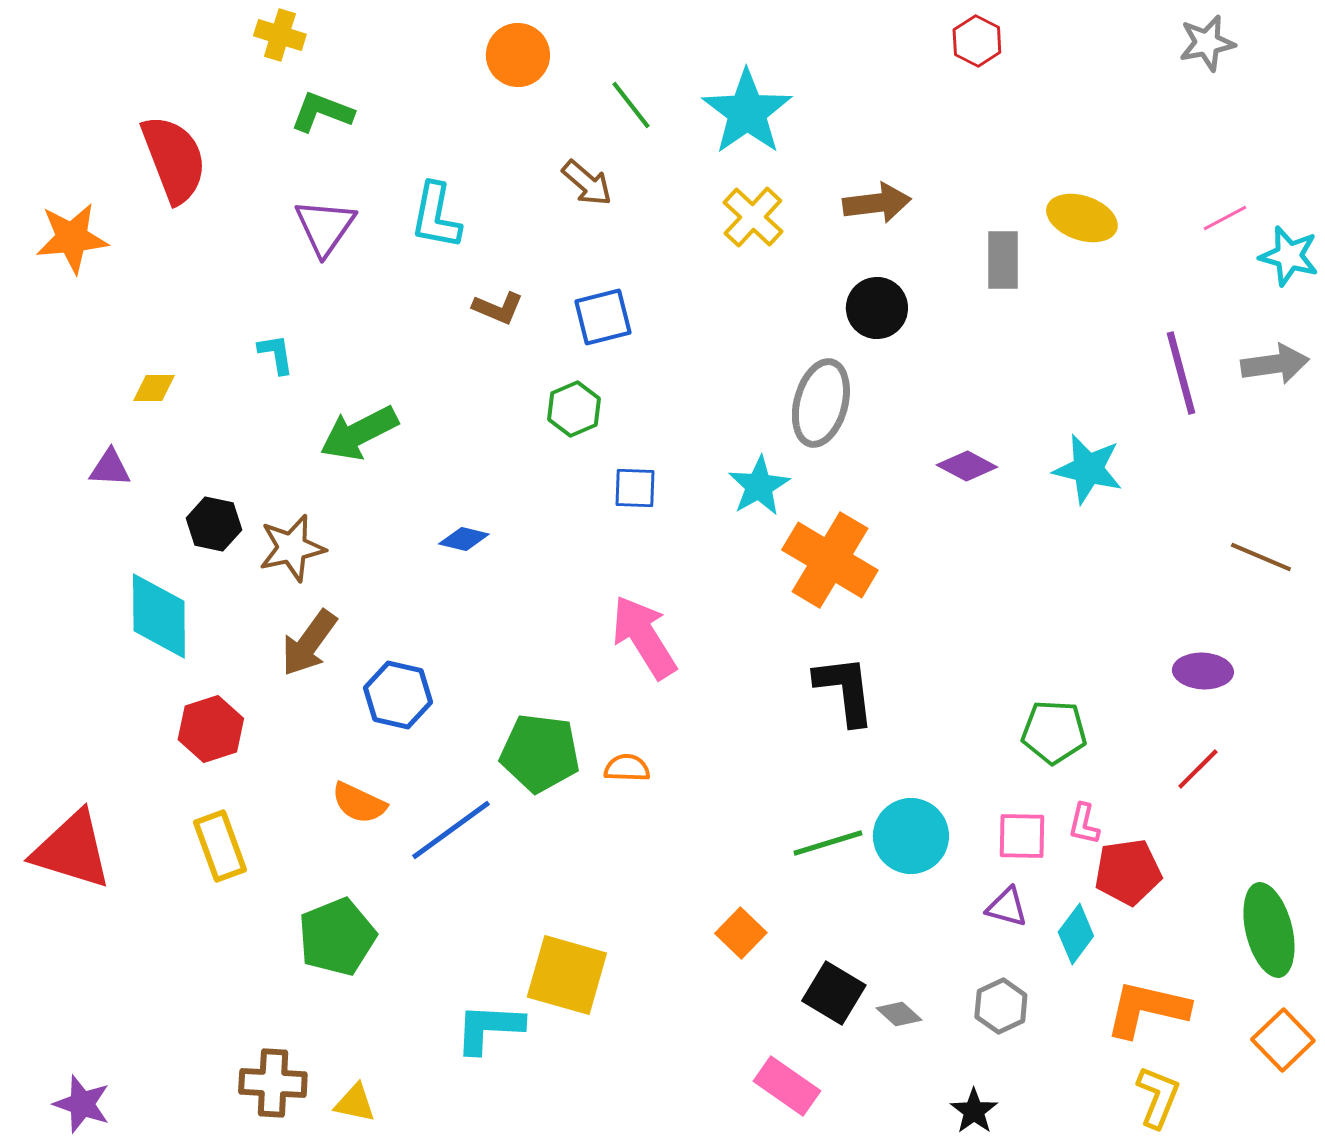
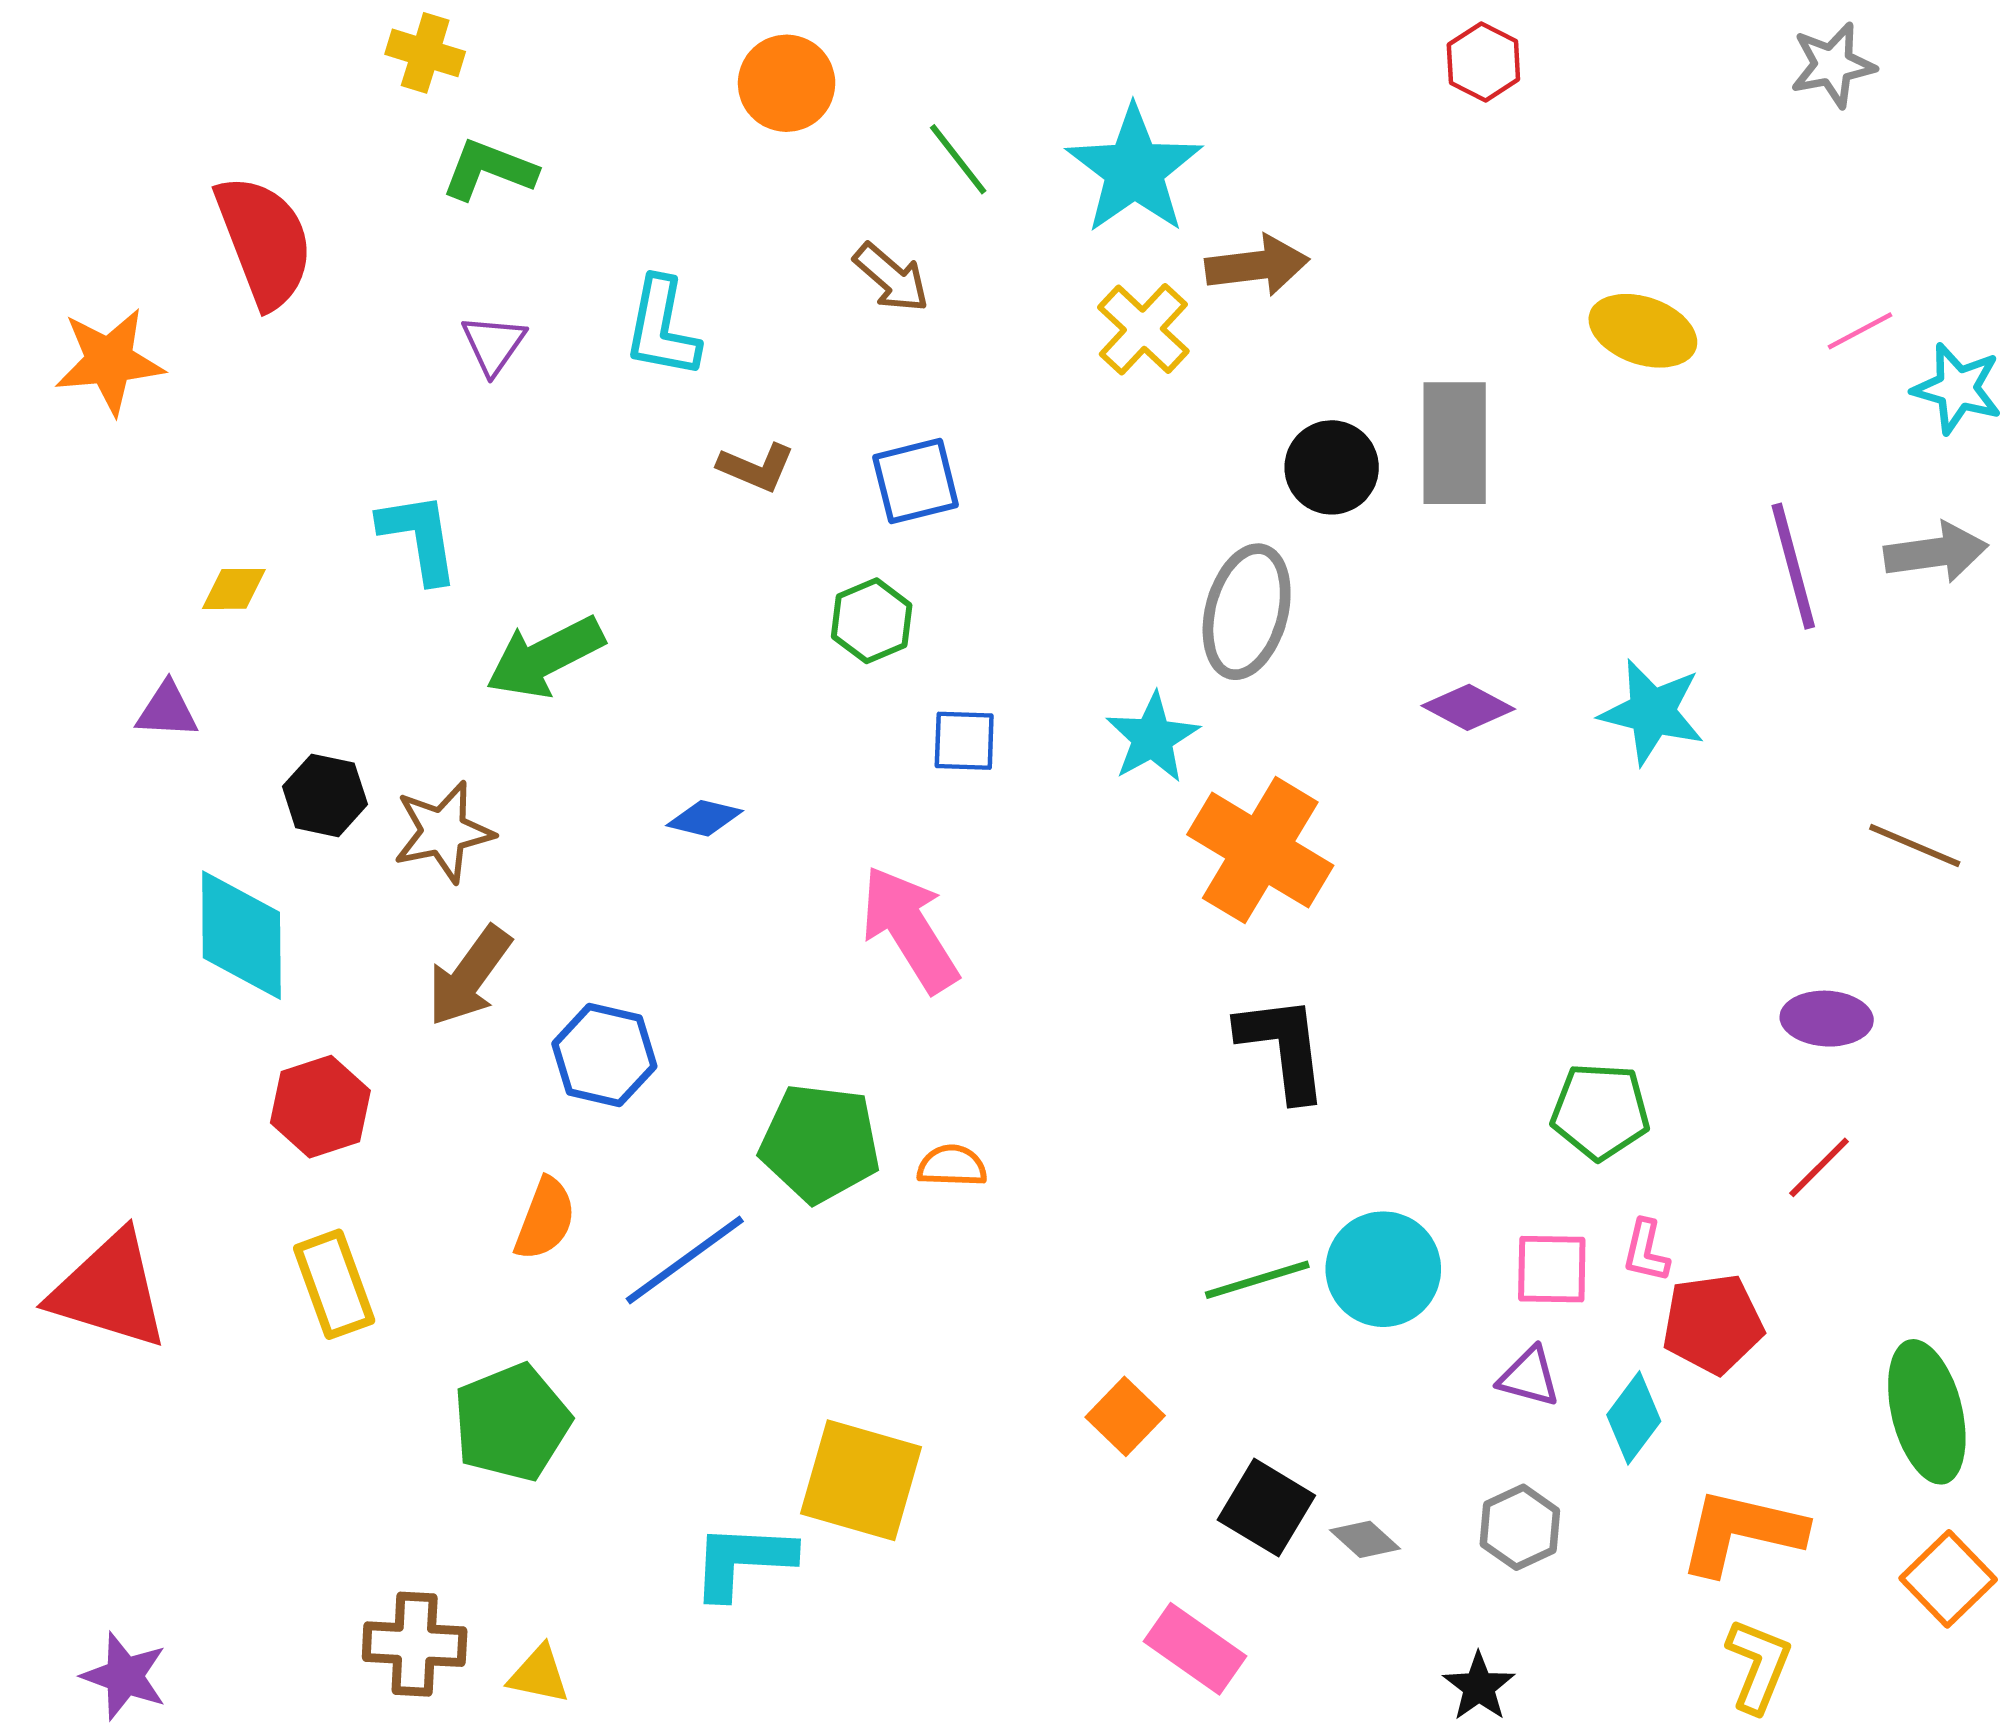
brown arrow: (877, 203) -> (1257, 265), moved
purple triangle: (325, 227) -> (493, 344), size x0.7
gray rectangle: (1003, 260) -> (1455, 443), moved, size x1.4
cyan L-shape: (276, 354) -> (419, 537), size x1.5
pink arrow: (644, 637) -> (910, 929), moved
orange semicircle: (359, 803) -> (545, 1219), turned -94

